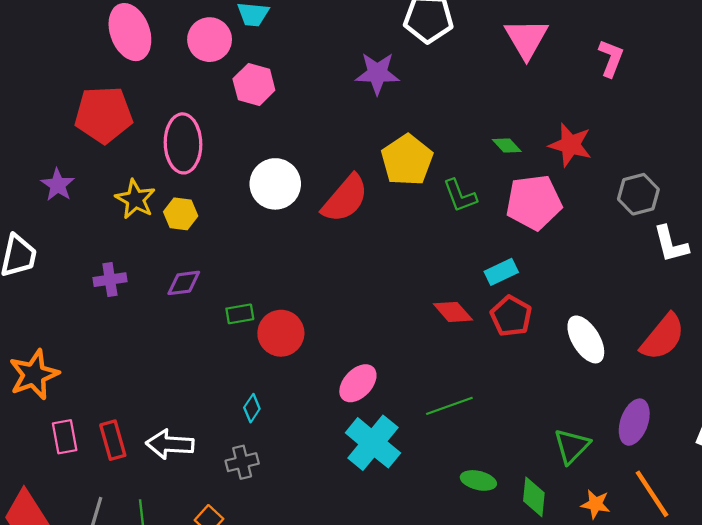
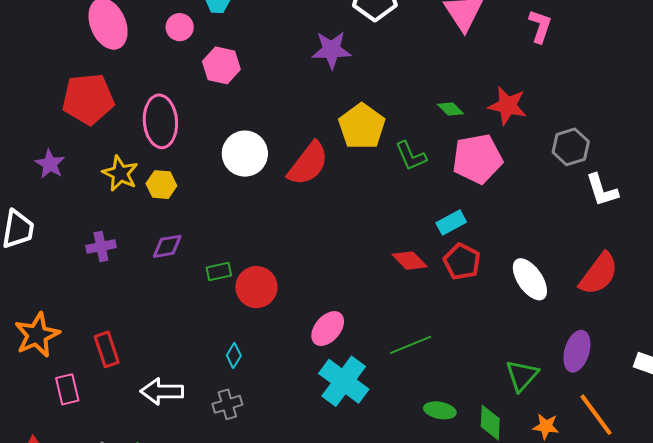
pink circle: (210, 40) -> (180, 27), size x0.7
red rectangle: (113, 440) -> (107, 349), moved

